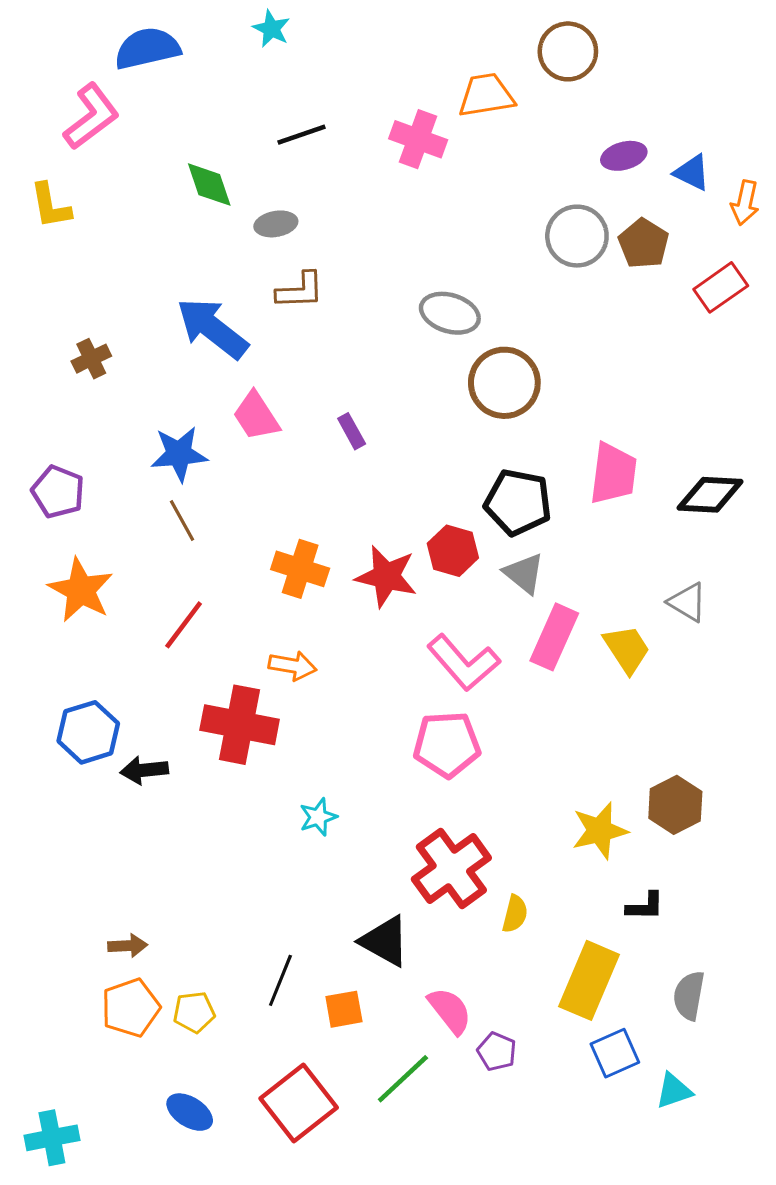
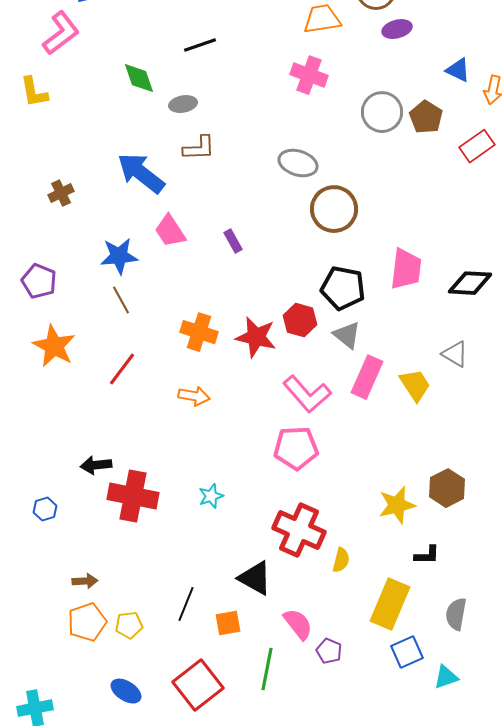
pink cross: (418, 139) -> (309, 75), moved
purple ellipse: (624, 156) -> (397, 29), moved
red cross: (240, 725) -> (133, 496), moved
blue hexagon: (88, 732) -> (45, 509), moved, size x0.6
red cross: (451, 868) -> (299, 530), turned -30
green line: (403, 1079) -> (267, 669), turned -36

